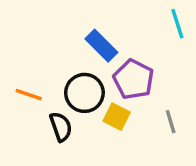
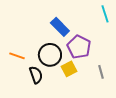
yellow square: (117, 117) -> (69, 69), turned 35

